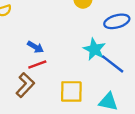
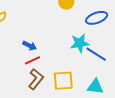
cyan star: (94, 49) -> (80, 43), turned -30
brown L-shape: (25, 85) -> (36, 79), moved

